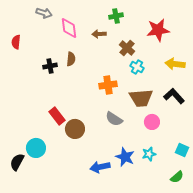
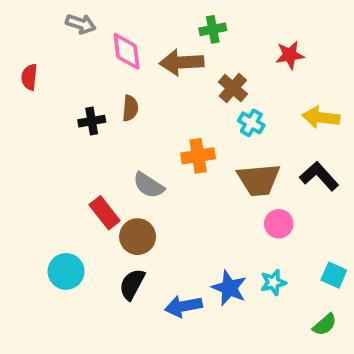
red star: (158, 30) -> (290, 55), size x0.7
brown arrow: (99, 34) -> (182, 62), size x1.6
gray semicircle: (114, 119) -> (149, 185), moved
black semicircle: (17, 162) -> (132, 284), moved

